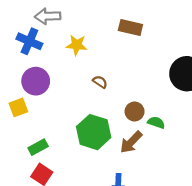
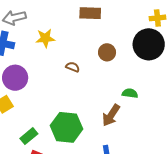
brown circle: (135, 111) -> (107, 52), moved
green hexagon: (94, 132) -> (66, 127), moved

